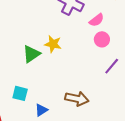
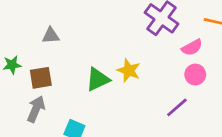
purple line: (112, 66) -> (177, 107), moved

